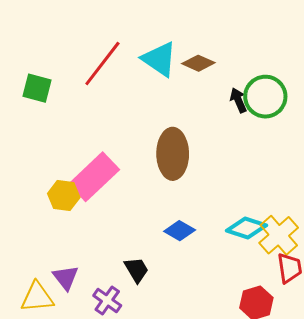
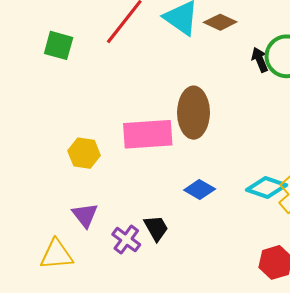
pink rectangle: (94, 177) -> (148, 134), moved, turned 39
purple triangle: (66, 277) -> (85, 215), moved
purple cross: (107, 300) -> (126, 240), moved

